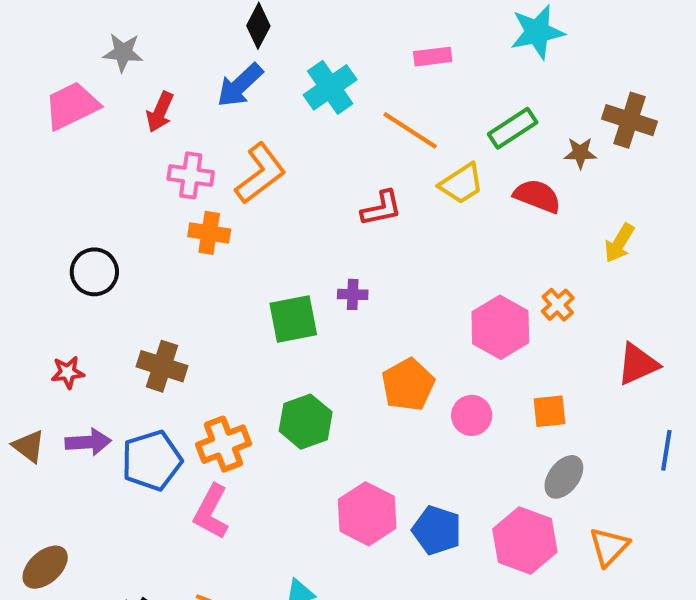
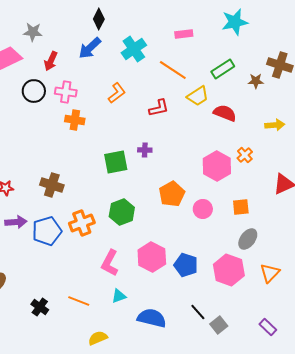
orange L-shape: (260, 173) -> (117, 93), moved, size x0.7
red semicircle: (537, 196) -> (225, 113), moved
yellow arrow: (619, 243) -> (275, 125), turned -126
black circle: (94, 272) -> (34, 91), moved
pink L-shape: (211, 512) -> (110, 263), moved

